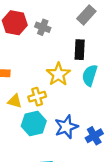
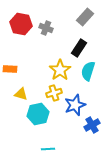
black rectangle: (80, 50) -> (79, 48), turned 30
yellow cross: (37, 97) -> (54, 93), moved
blue star: (66, 127) -> (75, 105), moved

